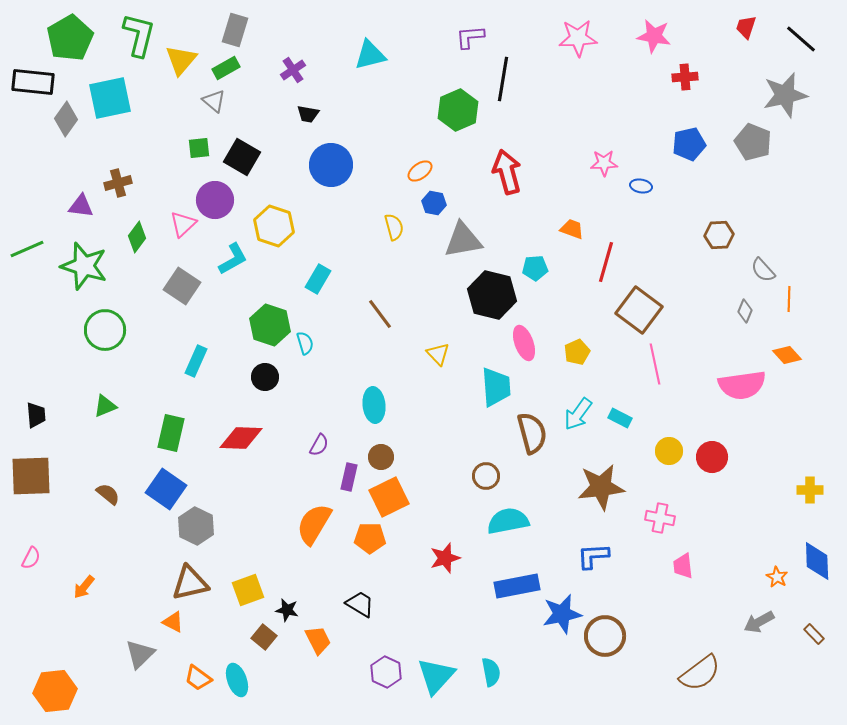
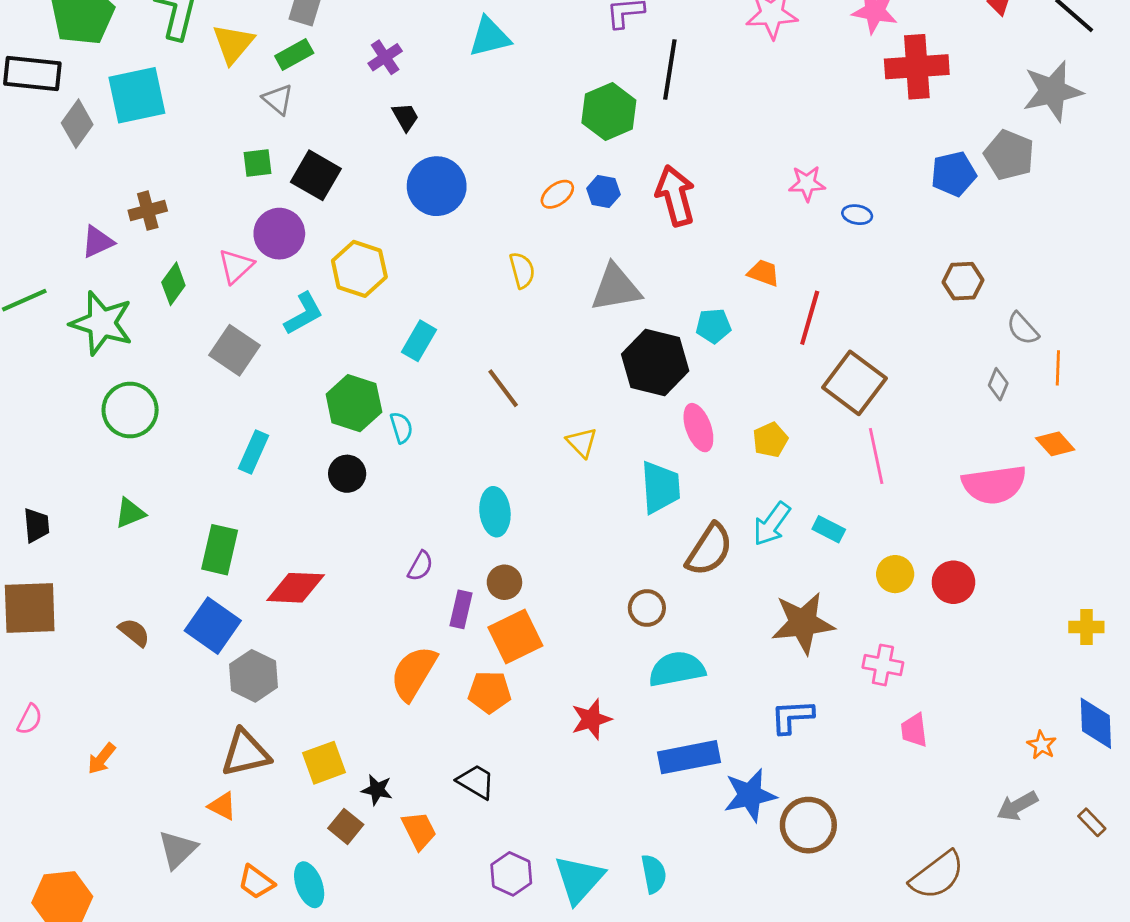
red cross: (685, 77) -> (917, 67), size x1.8
black trapezoid: (308, 114) -> (405, 117), turned -130
blue pentagon: (689, 144) -> (953, 174), moved
blue hexagon: (434, 203) -> (603, 192), moved
purple triangle: (81, 206) -> (98, 242), turned -32
brown semicircle: (532, 433) -> (709, 550), turned 48
red diamond: (241, 438) -> (296, 588), moved

